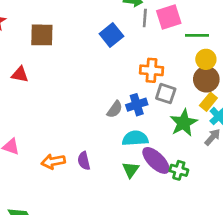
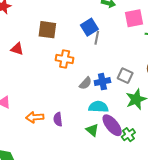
gray line: (145, 18) -> (97, 38), moved
brown square: (42, 35) -> (47, 30), moved
orange cross: (152, 70) -> (65, 59), moved
green triangle: (131, 170) -> (92, 130), turned -32
green cross: (179, 170) -> (128, 135), turned 32

